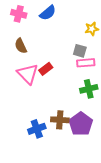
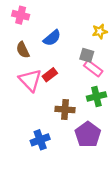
blue semicircle: (48, 13) -> (52, 38), moved
pink rectangle: (86, 63) -> (93, 68), turned 42
brown cross: (60, 120) -> (65, 109), moved

